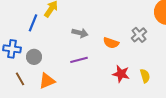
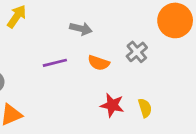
gray arrow: (80, 33) -> (81, 29), moved
purple line: (79, 60) -> (55, 63), moved

